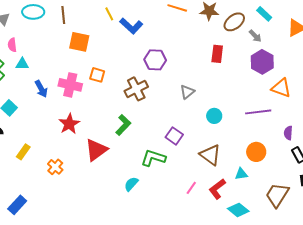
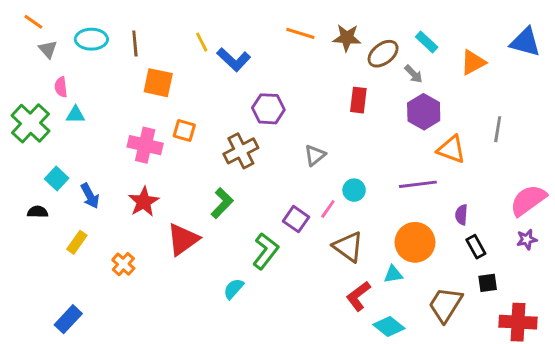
blue arrow: (41, 89) -> (90, 196), moved
orange circle: (256, 152) -> (415, 242), size x1.4
green L-shape: (153, 158) -> (266, 251), turned 110
pink line: (191, 188) -> (328, 209), moved

